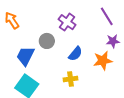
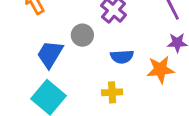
blue semicircle: (75, 54) -> (122, 57), turned 42

